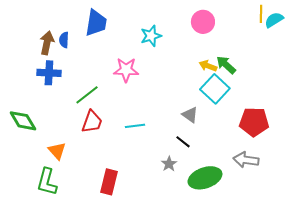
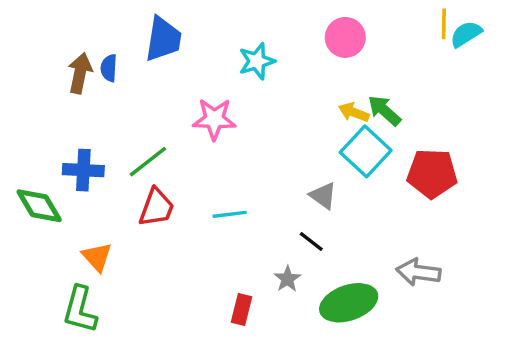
blue cross: (49, 73) -> (83, 170), moved
red pentagon: (254, 122) -> (432, 173), moved
red rectangle: (109, 182) -> (242, 310), moved, size x0.7

